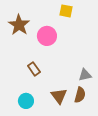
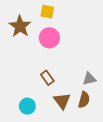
yellow square: (66, 11) -> (47, 12), moved
brown rectangle: (34, 69) -> (47, 78), moved

